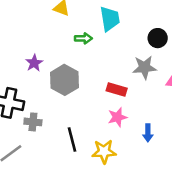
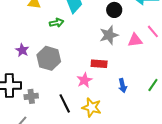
red rectangle: (117, 90) -> (99, 64), moved
pink star: (117, 117) -> (84, 80), moved
yellow star: (104, 152) -> (92, 107), turned 30

